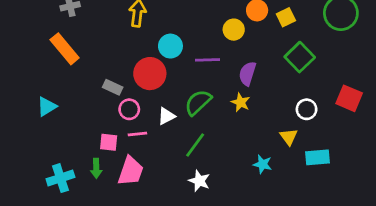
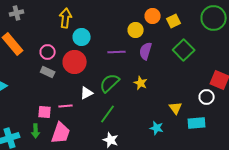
cyan circle: (170, 46) -> (82, 37), moved
purple semicircle: (247, 74) -> (146, 51), moved
pink circle: (129, 109) -> (48, 52), moved
white circle: (307, 109) -> (207, 97), moved

